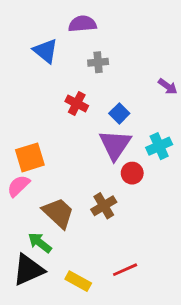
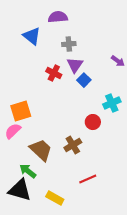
purple triangle: (115, 145) -> (75, 65), moved, size x0.7
black triangle: (28, 270) -> (20, 190), turned 40
red line: (125, 270) -> (88, 179), moved

